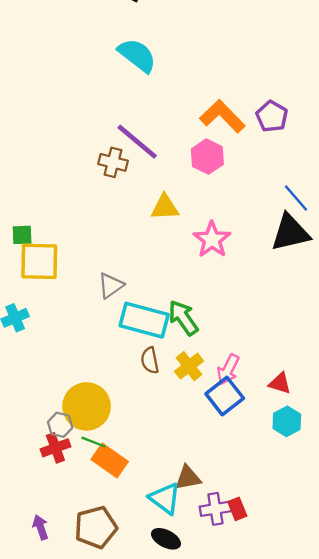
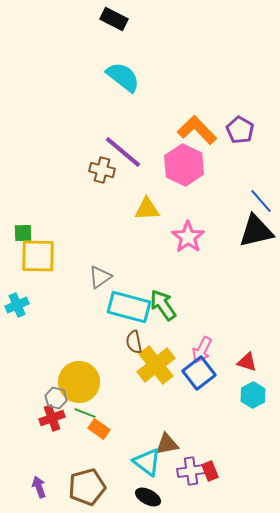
pink hexagon: (207, 157) -> (184, 165), size x1.4
yellow cross: (189, 366) -> (156, 365), moved, size x1.5
orange rectangle: (110, 461) -> (99, 429), size x0.7

